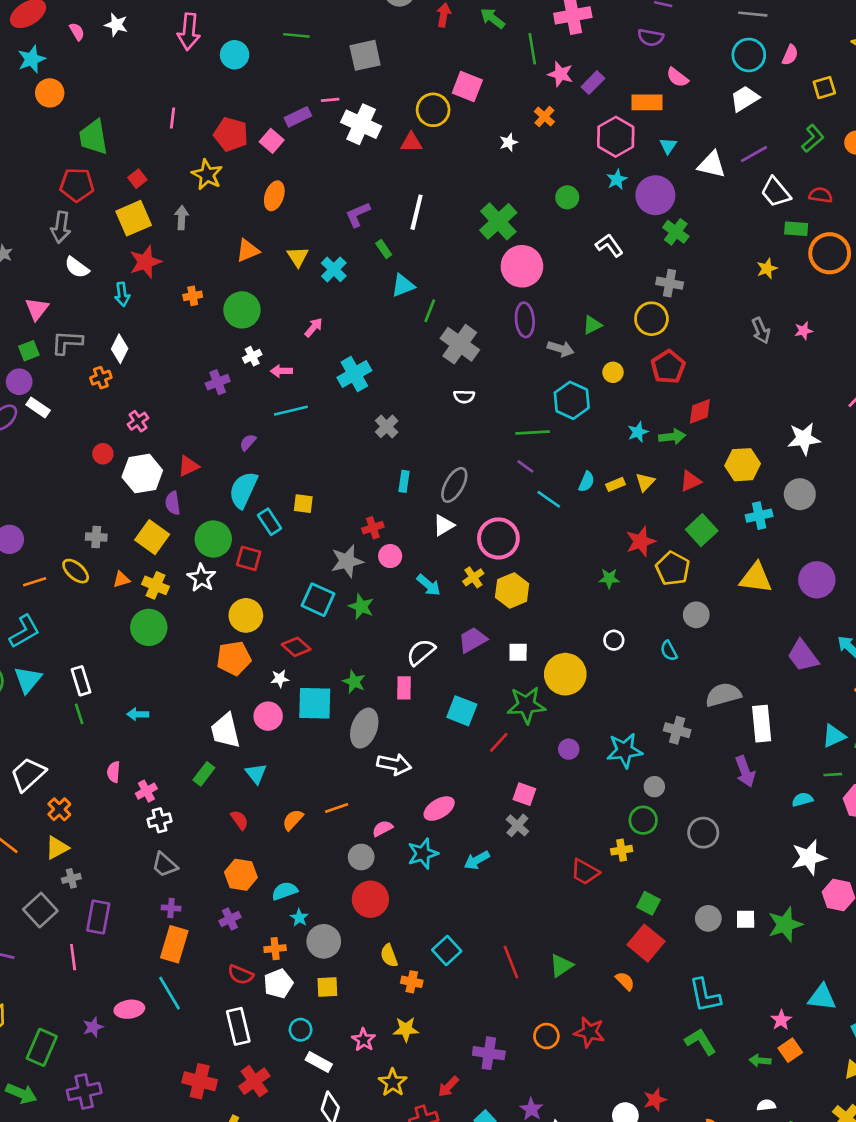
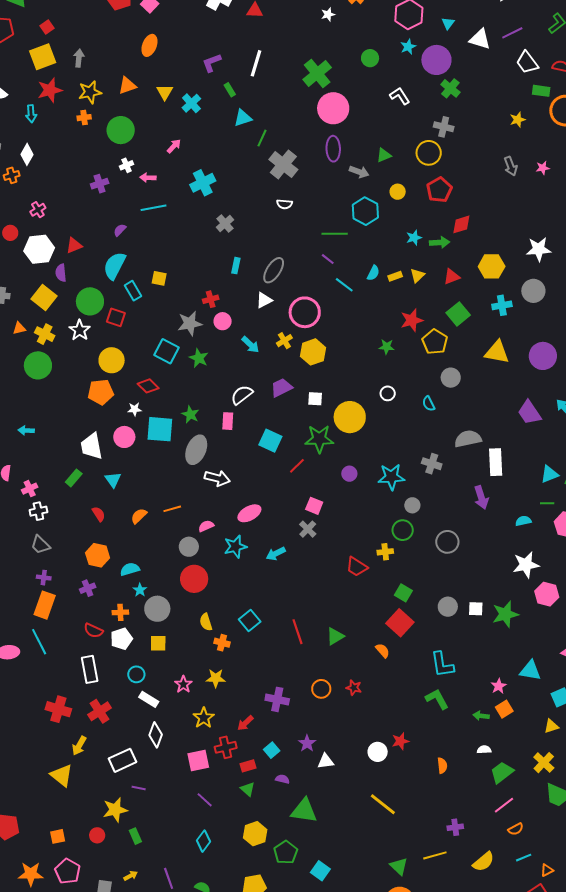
yellow star: (207, 175) -> (90, 92), moved, turned 30
red star: (589, 1032) -> (354, 688), size x0.7

